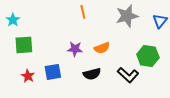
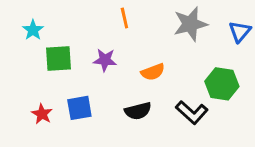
cyan star: (13, 20) -> (33, 30), moved
green square: (24, 45) -> (58, 58), moved
purple star: (75, 49) -> (105, 60), moved

